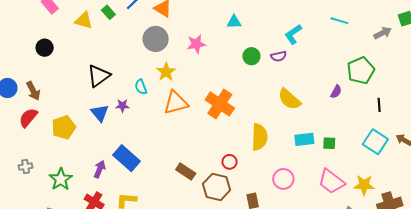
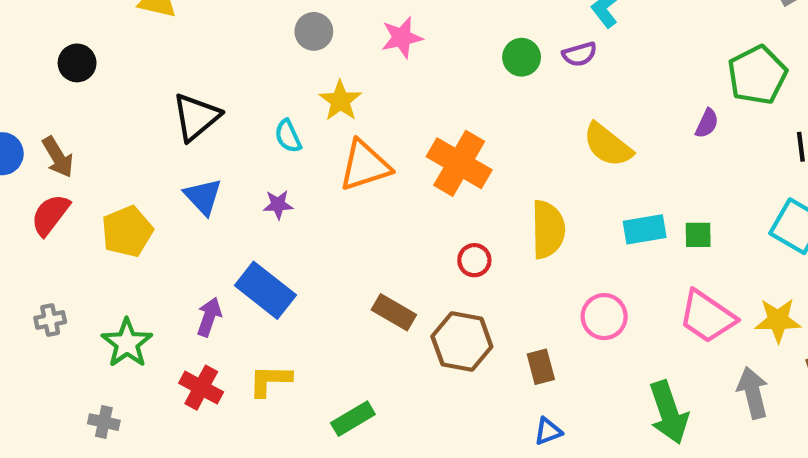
gray circle: (156, 39) -> (314, 31), size x0.7
purple star: (122, 106) -> (278, 205), moved
red circle: (230, 162) -> (474, 260), moved

